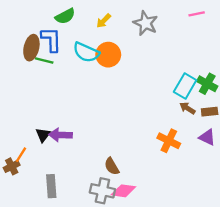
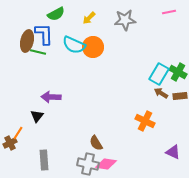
gray star: (146, 23) -> (125, 20), turned -30
purple arrow: (61, 135) -> (51, 97), moved
purple triangle: (207, 137) -> (173, 152), moved

